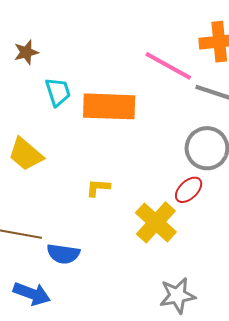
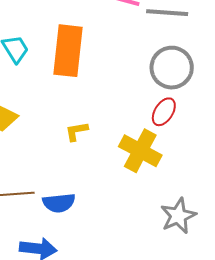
orange rectangle: (109, 106) -> (68, 51), turned -72

